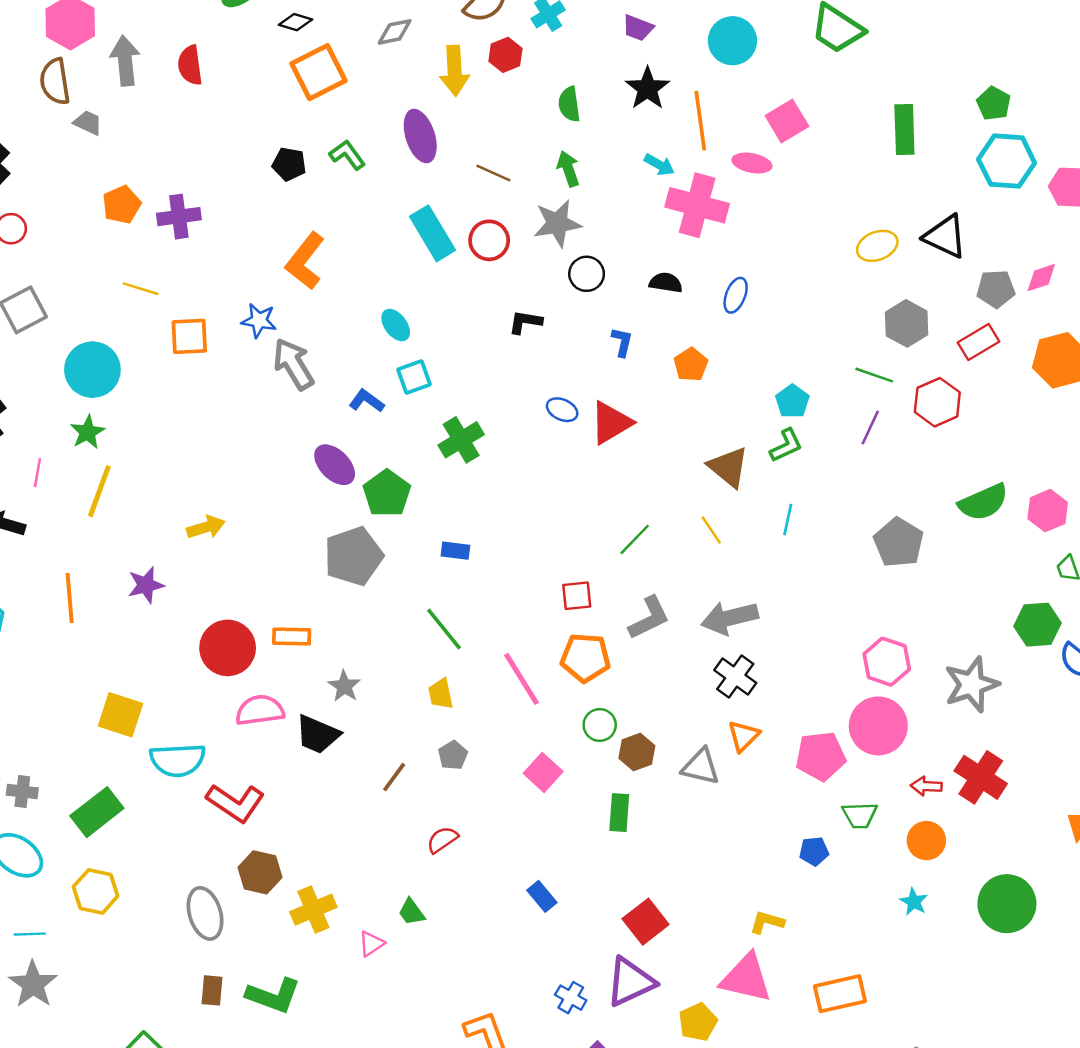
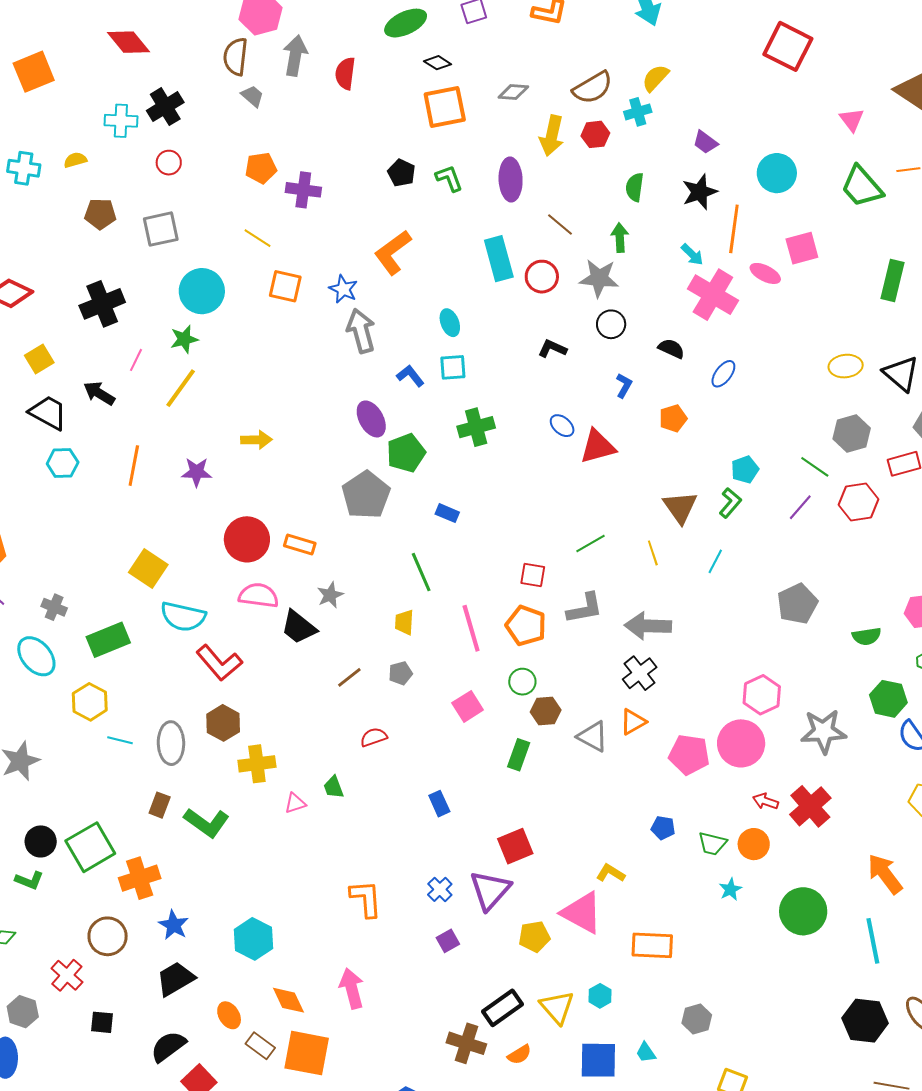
green L-shape: (786, 445) -> (730, 503), turned -40
green semicircle: (983, 502) -> (867, 636), moved, size x0.7
gray pentagon: (353, 556) -> (366, 495), turned -30
green trapezoid: (860, 815) -> (712, 844), moved
cyan line: (30, 934) -> (120, 740), moved
purple triangle: (630, 982) -> (490, 890), turned -39

